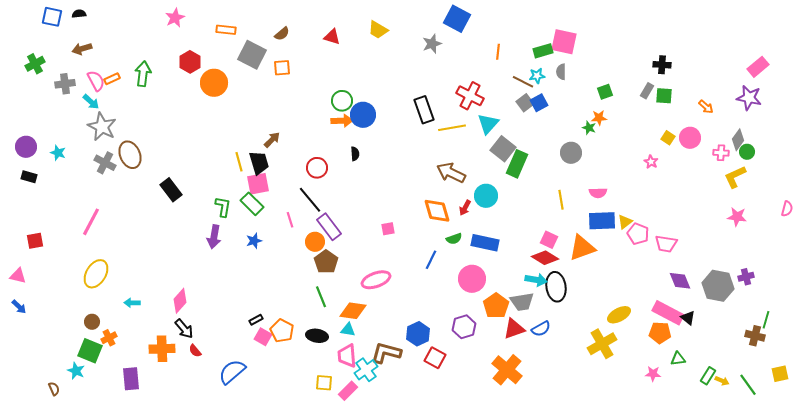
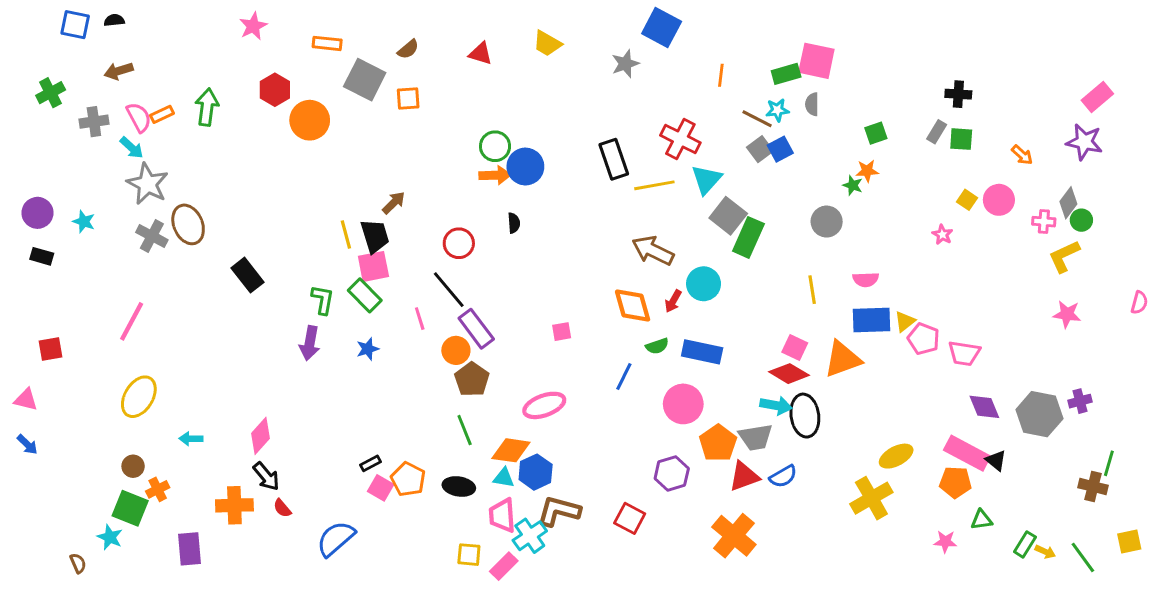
blue hexagon: (418, 334) -> (536, 472), moved

